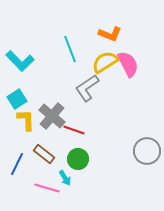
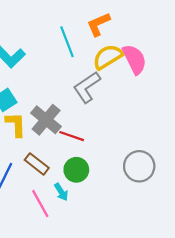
orange L-shape: (110, 34) -> (98, 24), moved, turned 135
gray circle: (147, 151) -> (139, 166), moved
pink line: (47, 188) -> (40, 204), turned 45

